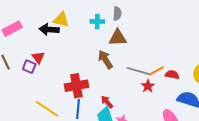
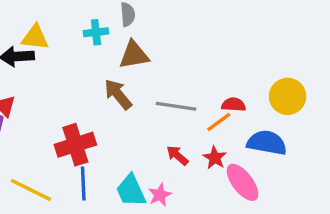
orange line: (156, 71) -> (219, 122), moved
red star: (148, 86) -> (215, 158), moved
red arrow: (107, 102) -> (177, 155), moved

